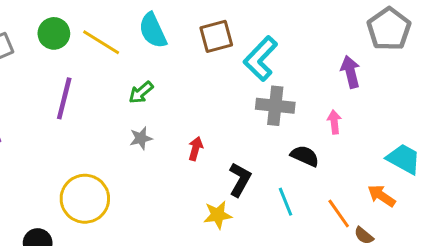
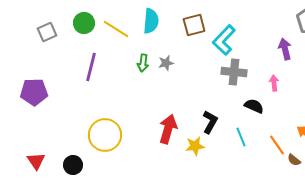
cyan semicircle: (153, 30) -> (151, 21), turned -150
green arrow: (141, 92) -> (143, 63), turned -42
gray star: (141, 138) -> (166, 63), moved
red arrow: (196, 149) -> (168, 129), moved, size x1.8

